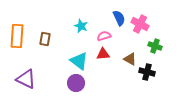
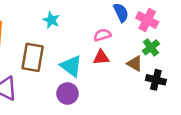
cyan star: (81, 26) -> (51, 20), moved
brown rectangle: (45, 39) -> (33, 57), moved, size x1.6
green cross: (155, 46) -> (151, 47), moved, turned 32

